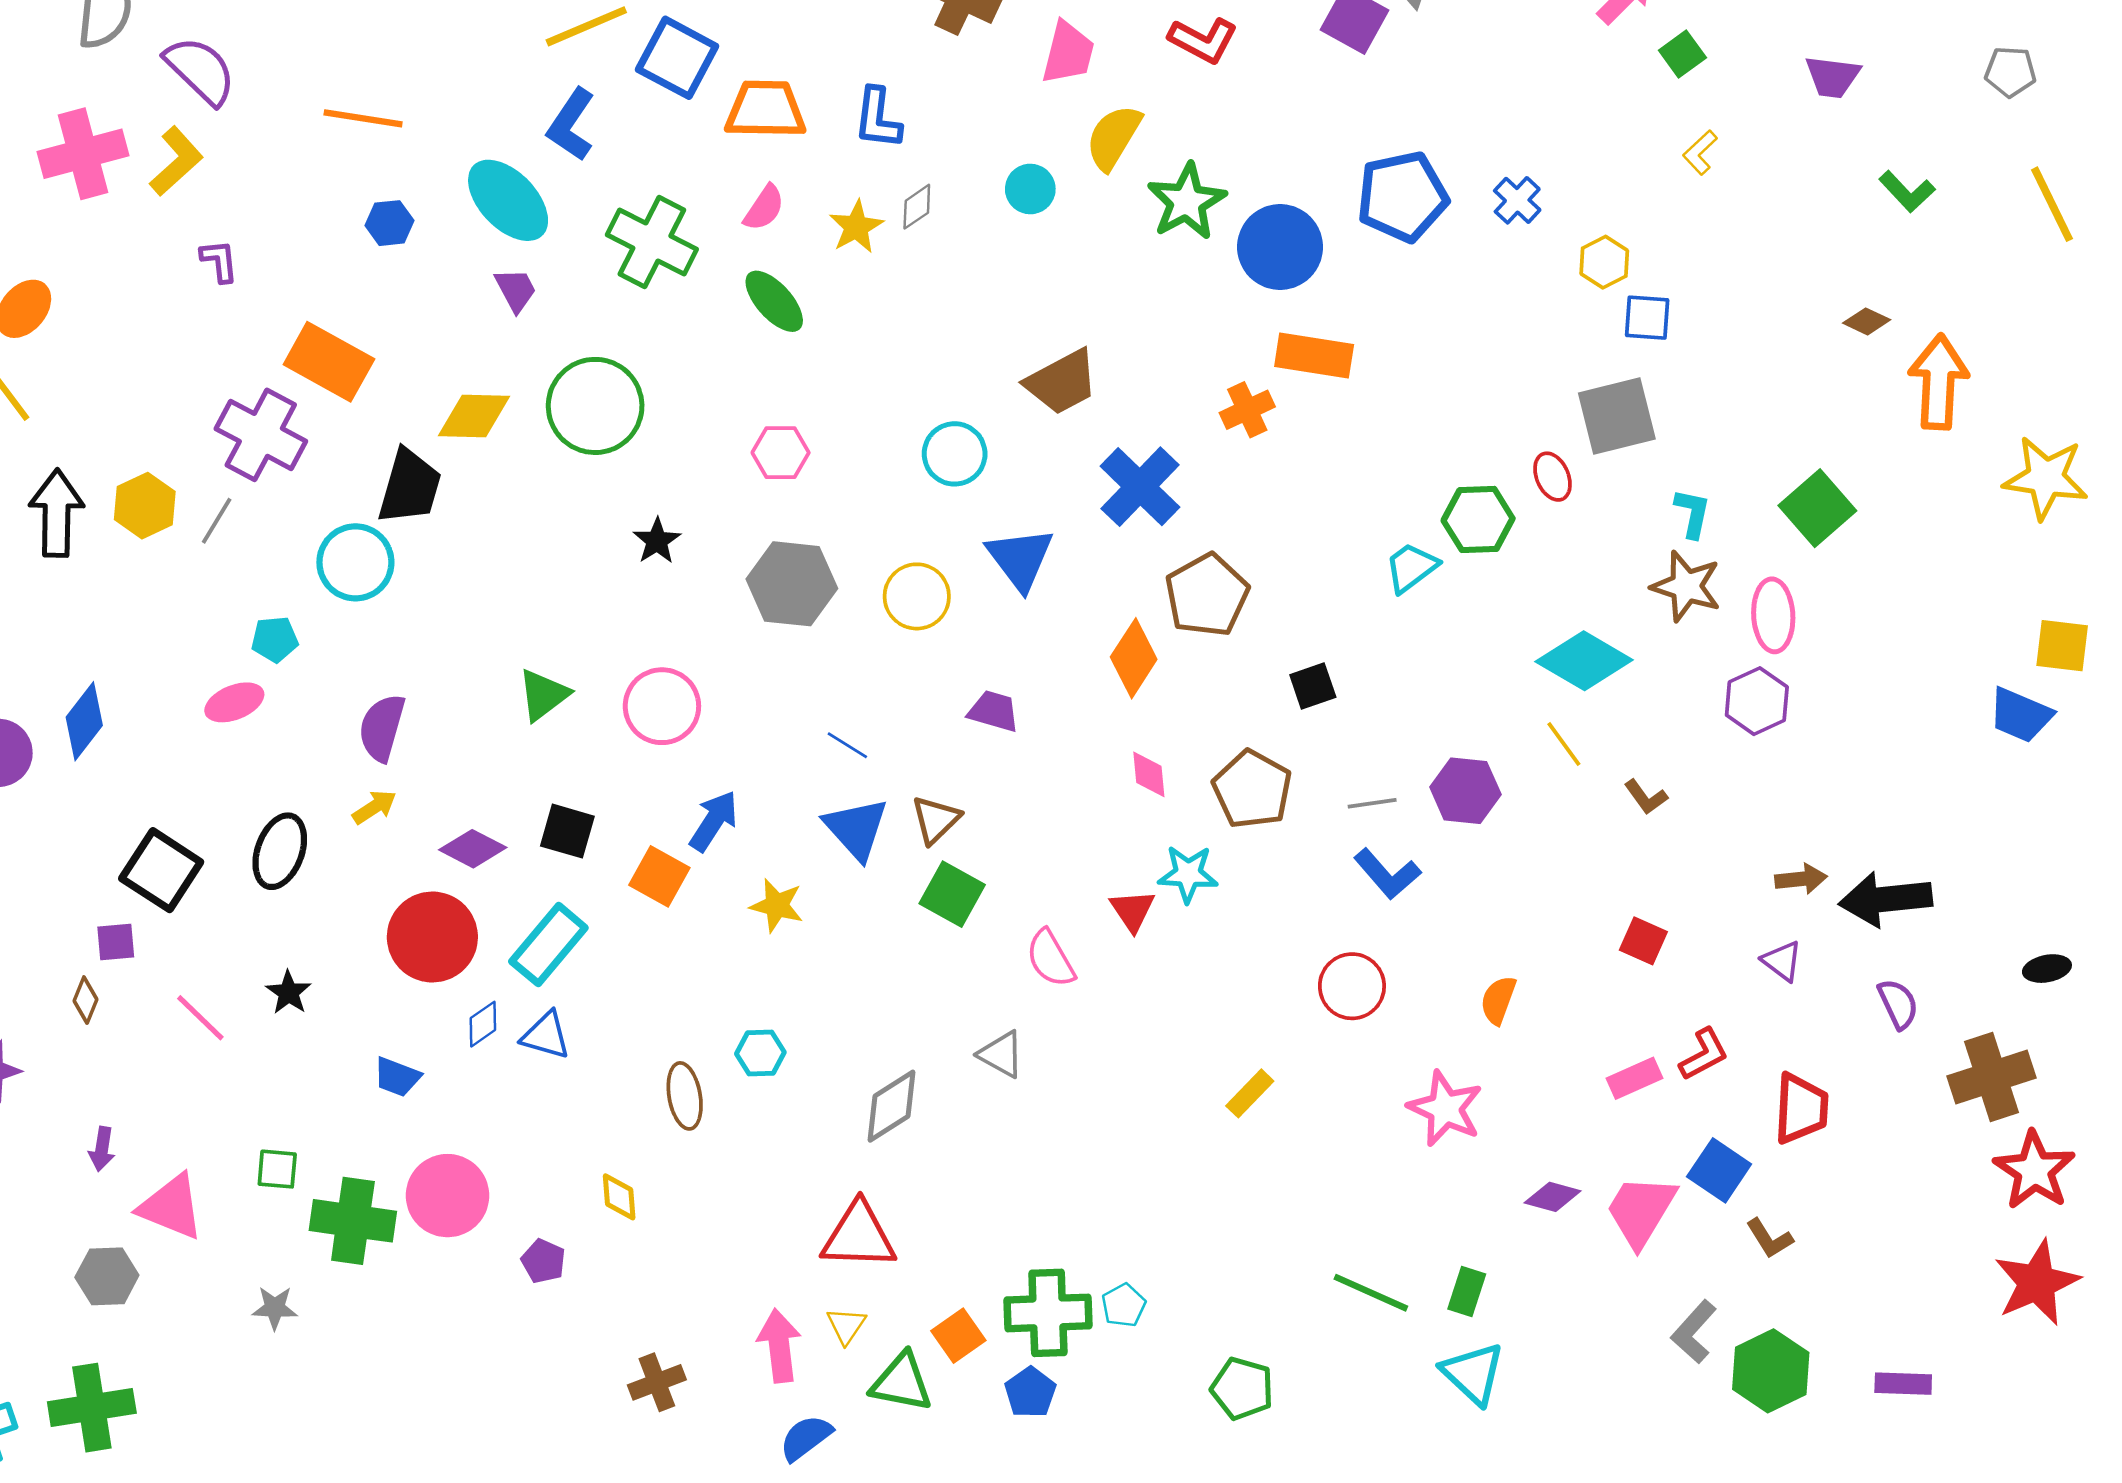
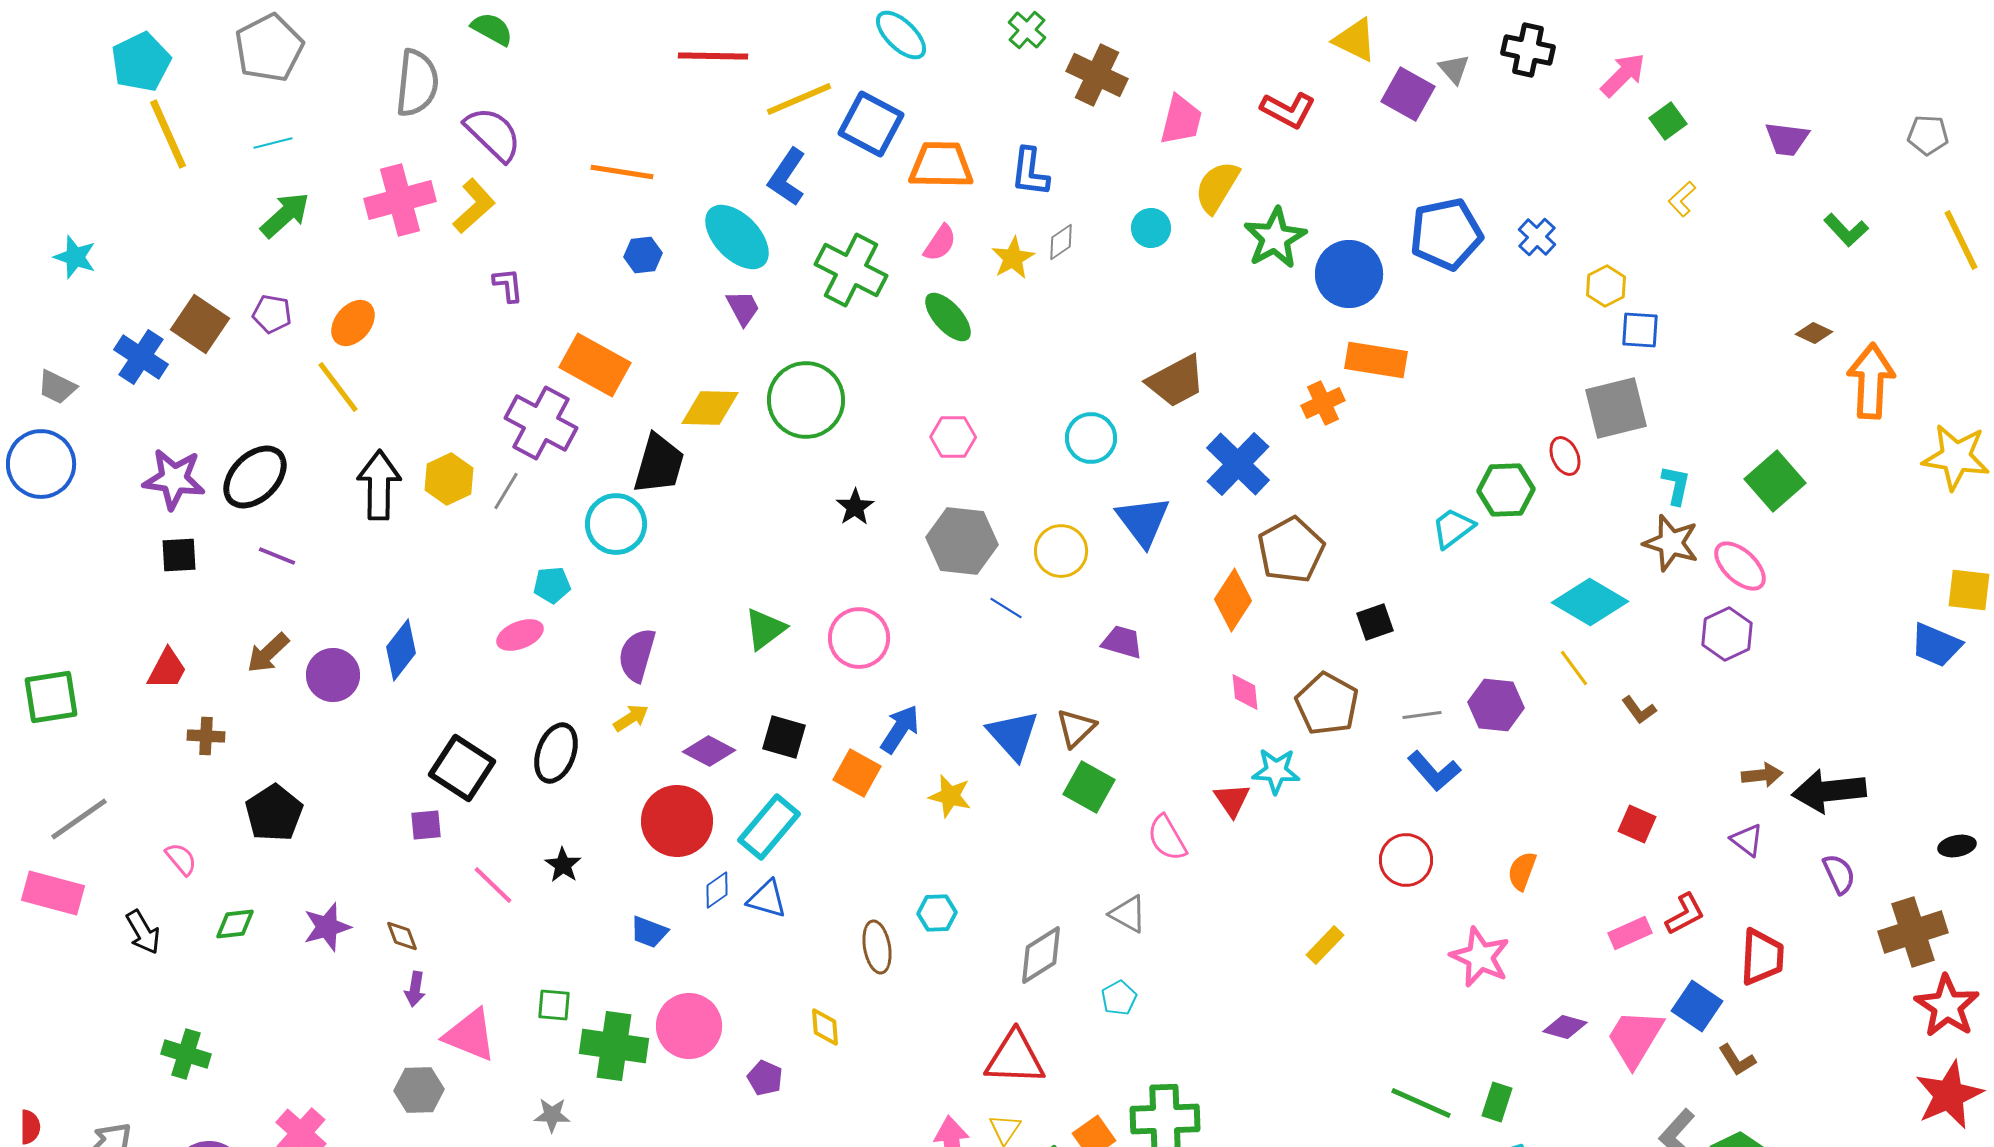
pink ellipse: (1773, 615) -> (1740, 566), turned -44
blue line: (847, 745) -> (1006, 608), moved
brown diamond: (85, 1000) -> (402, 936), moved, turned -42
cyan pentagon: (1124, 1305) -> (1119, 998), moved

